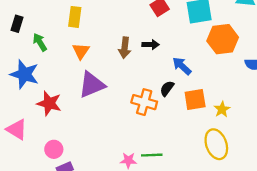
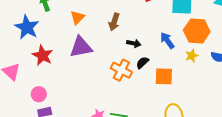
black arrow: (151, 45) -> (134, 43), moved
blue arrow: (182, 66) -> (167, 40), moved
yellow star: (222, 109) -> (192, 56), moved

